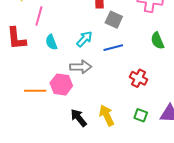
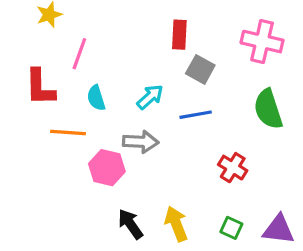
green semicircle: (157, 41) -> (268, 109), size x1.4
orange line: (35, 91) -> (68, 133), moved

